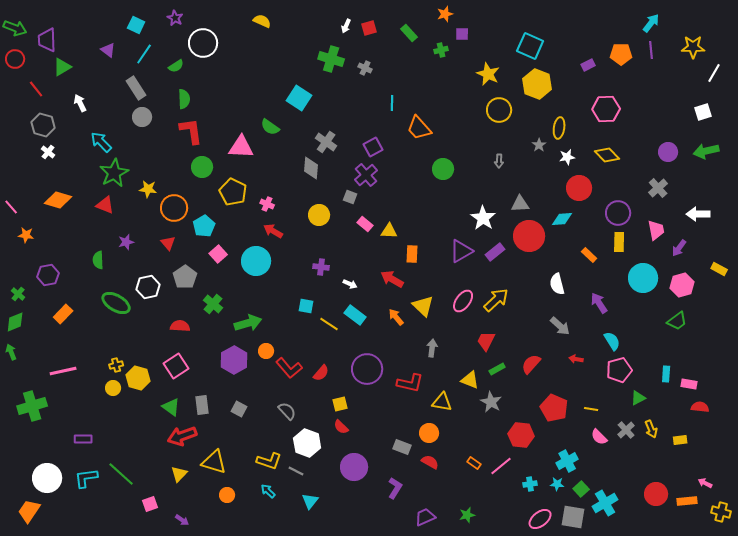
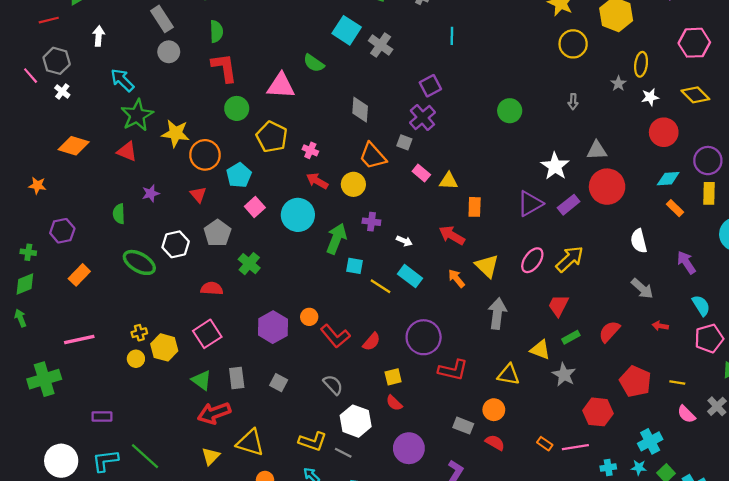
red line: (36, 89) -> (49, 20), turned -66
white arrow: (80, 103) -> (99, 36), turned 30
orange trapezoid: (419, 128) -> (373, 156), moved
gray cross: (326, 142) -> (381, 45), moved
yellow star: (148, 189) -> (176, 133), size x1.4
pink line: (11, 207) -> (31, 76), moved
yellow circle: (319, 215) -> (353, 184), moved
cyan diamond: (562, 219) -> (668, 179), moved
green cross: (18, 294) -> (28, 252), turned -32
green arrow: (248, 323) -> (336, 239), moved, turned -52
gray arrow: (432, 348) -> (497, 313), size x1.5
red L-shape: (410, 383) -> (453, 370), moved
pink line: (501, 466) -> (575, 447), turned 30

